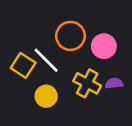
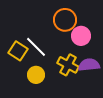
orange circle: (70, 36) -> (65, 20), moved
purple semicircle: (114, 83) -> (89, 65), size x1.5

